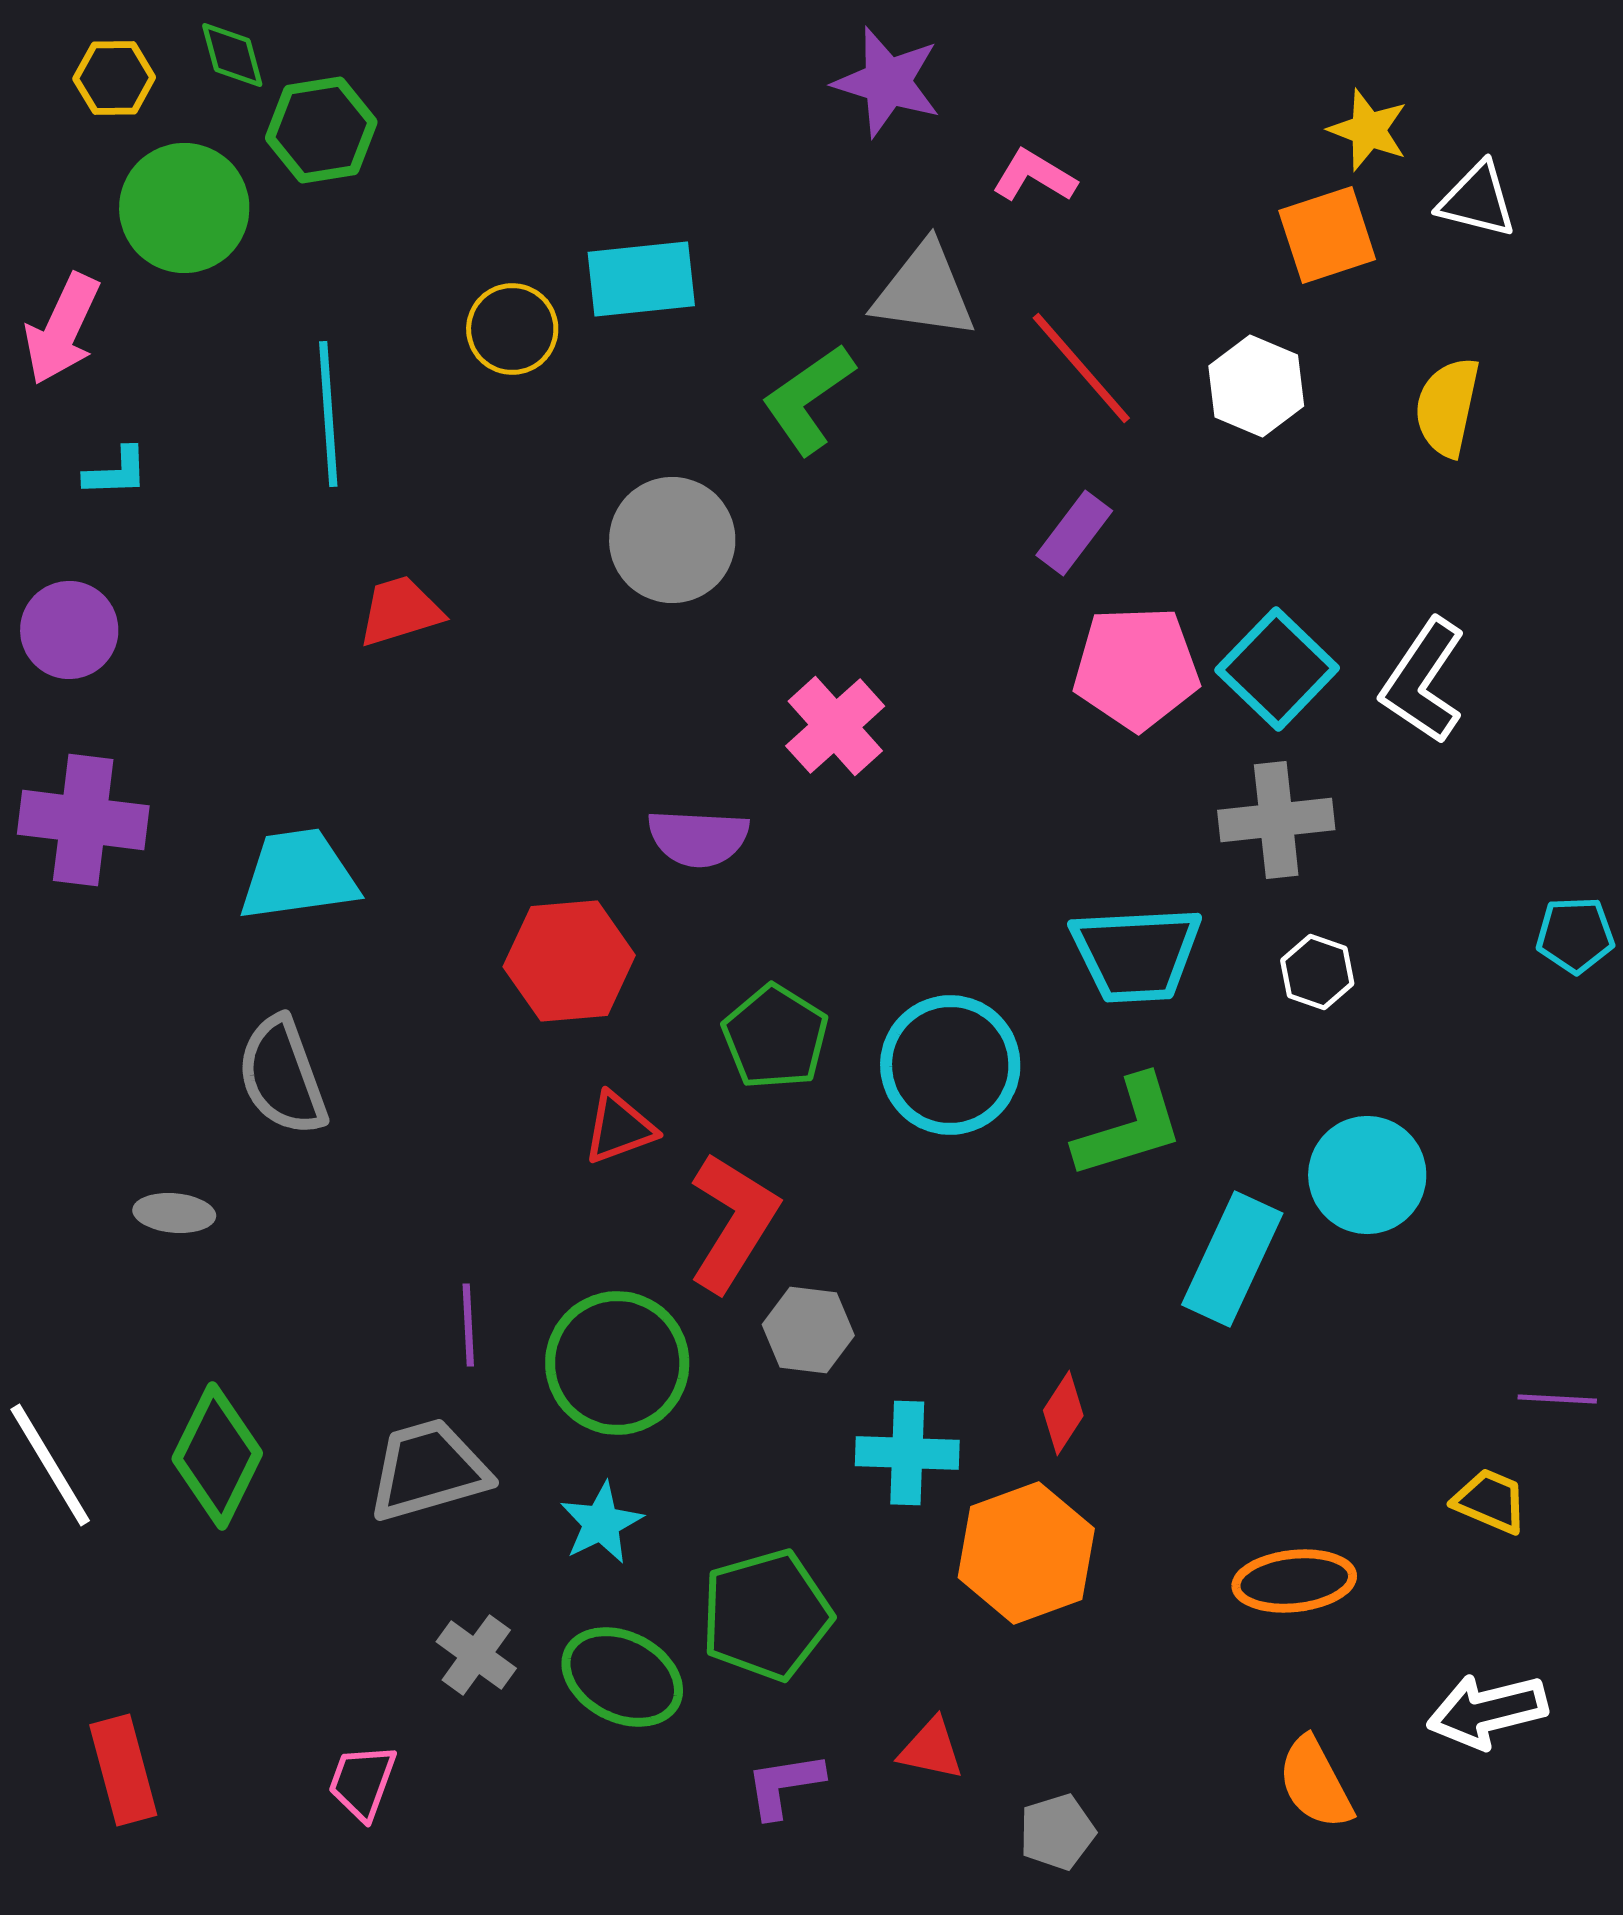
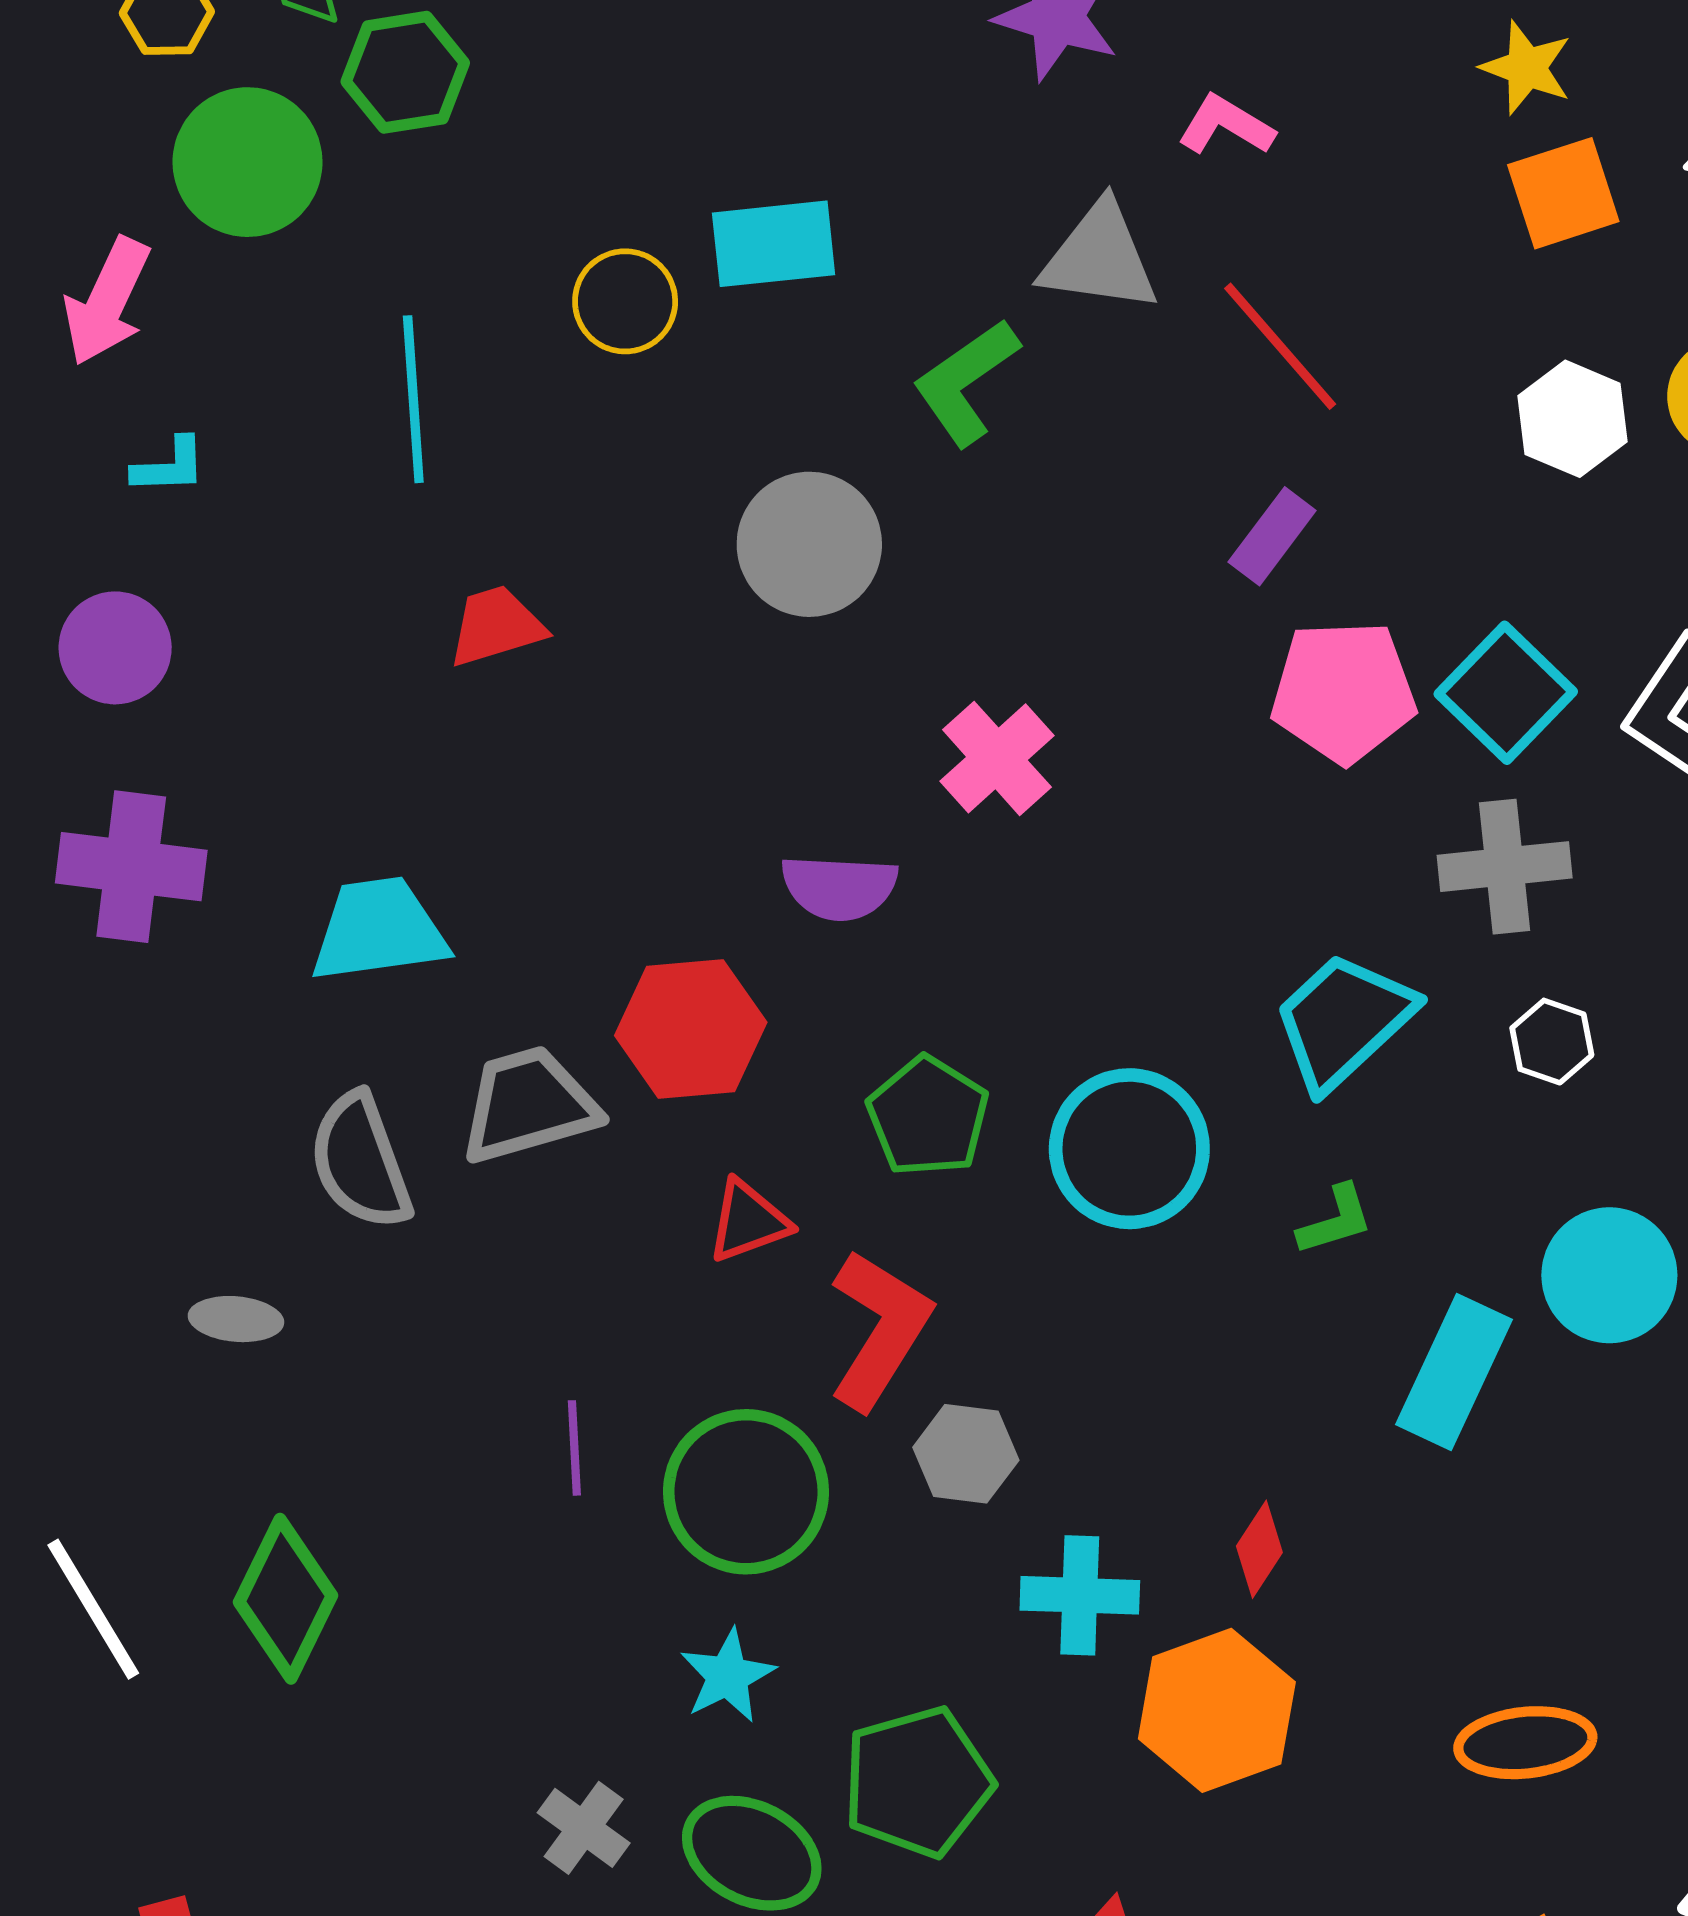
yellow star: (1368, 130) -> (1526, 68), moved
white hexagon: (1256, 386) -> (1573, 419), moved
cyan trapezoid: (1136, 954) -> (1343, 1021), turned 140
green L-shape: (1129, 1127) -> (1335, 1220), size x0.6
gray trapezoid: (428, 1470) -> (528, 1105), moved

